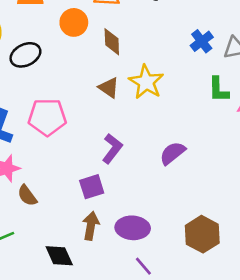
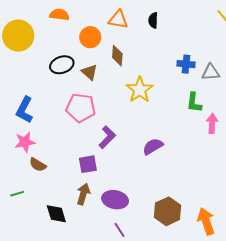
blue cross: (202, 41) -> (186, 64), turned 36
black ellipse: (25, 55) -> (62, 65), moved
brown triangle: (109, 88) -> (89, 72), moved
pink pentagon: (47, 117) -> (81, 108), moved
brown semicircle: (27, 196) -> (38, 165), turned -30

